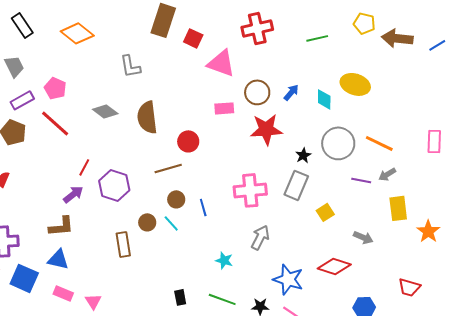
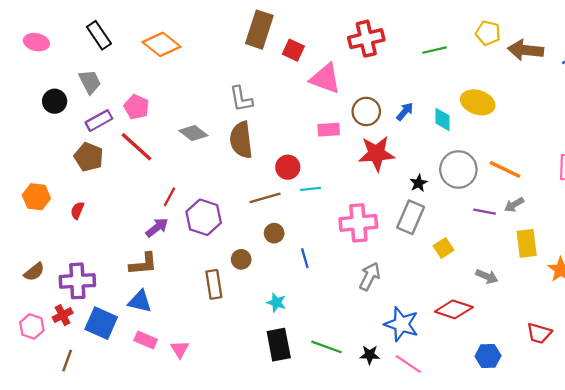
gray L-shape: (130, 66) -> (241, 99), moved
blue line: (203, 207) -> (305, 258), moved
cyan line: (171, 223) -> (311, 189), moved, turned -54
cyan star: (224, 260) -> (276, 303), moved
black rectangle: (180, 297) -> (279, 345), size x1.8

